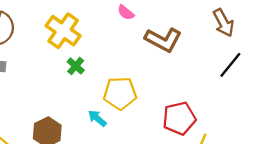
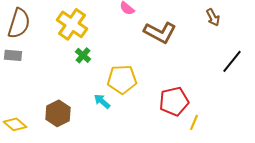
brown arrow: (224, 23) -> (213, 17), size x0.7
black line: (230, 65) -> (232, 61), moved

